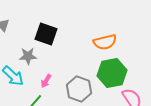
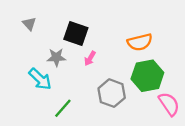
pink arrow: (46, 81) -> (90, 58), moved

